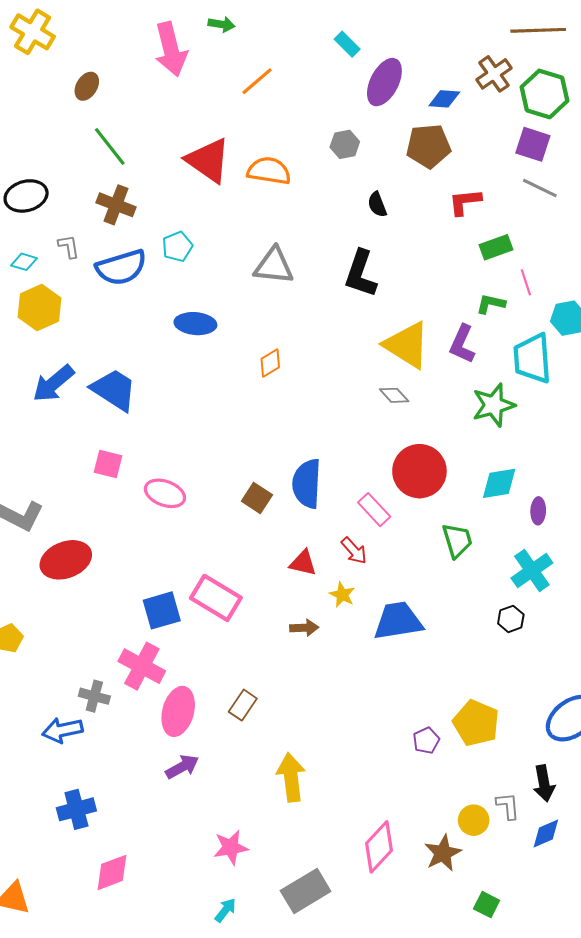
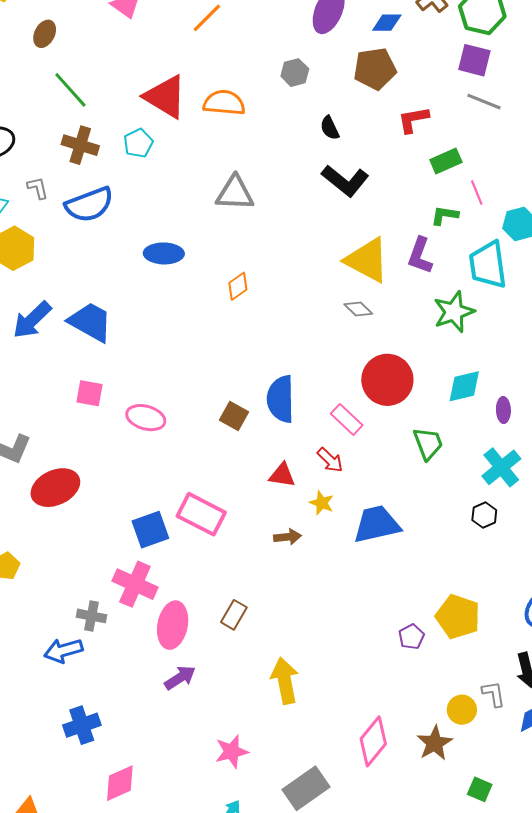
cyan pentagon: (177, 247) -> (138, 143), moved
black L-shape: (361, 274) -> (345, 181), moved, turned -66

